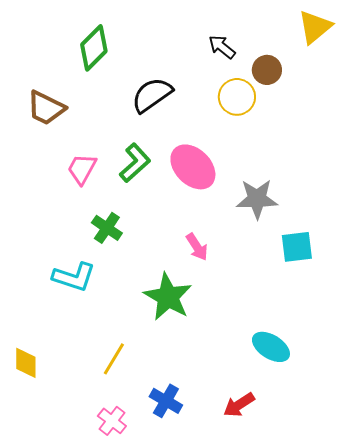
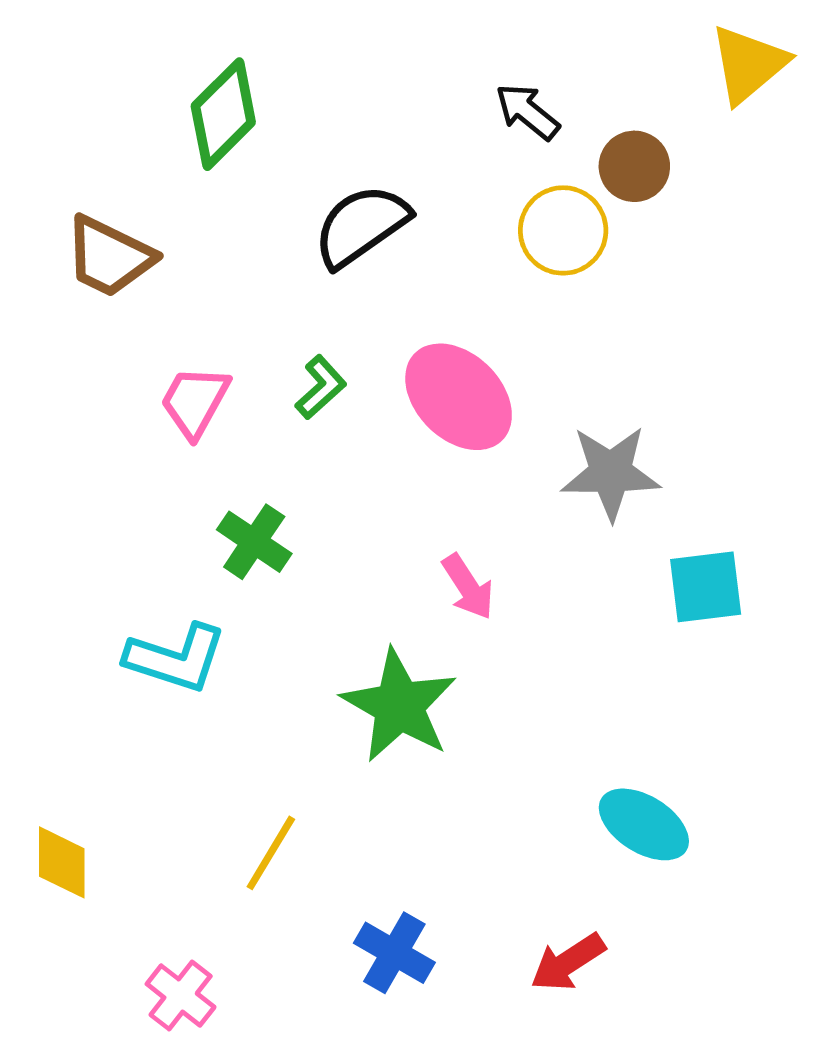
green L-shape: (135, 163) -> (321, 387), size x0.7
pink cross: (112, 421) -> (181, 996), moved

